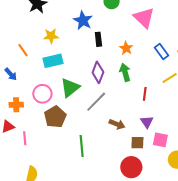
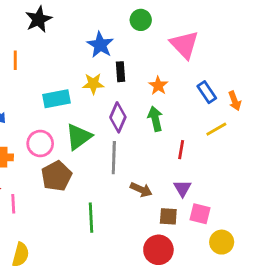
yellow star: (51, 36) -> (93, 84), moved
orange line: (23, 50) -> (15, 60), moved, turned 32
gray line: (96, 102) -> (114, 158), turned -45

